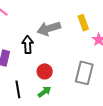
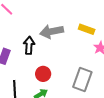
yellow rectangle: (83, 23) -> (87, 29), turned -56

